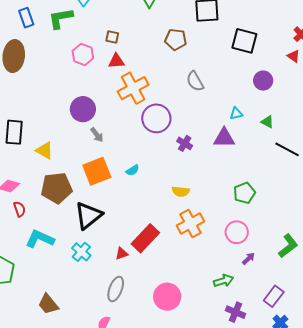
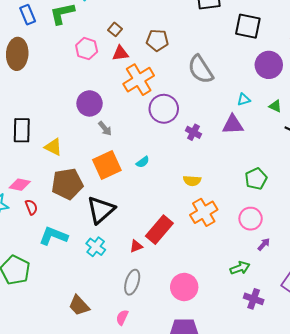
brown square: (112, 37) -> (115, 29), turned 32
brown pentagon: (176, 40) -> (157, 40), moved
gray semicircle: (195, 81) -> (201, 69), size x1.4
purple circle: (263, 81) -> (269, 65), size x1.4
brown trapezoid: (48, 304) -> (79, 306), moved

